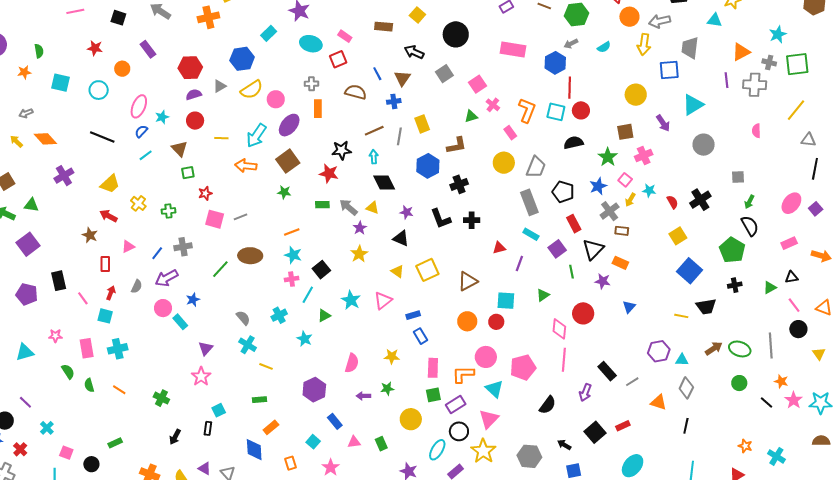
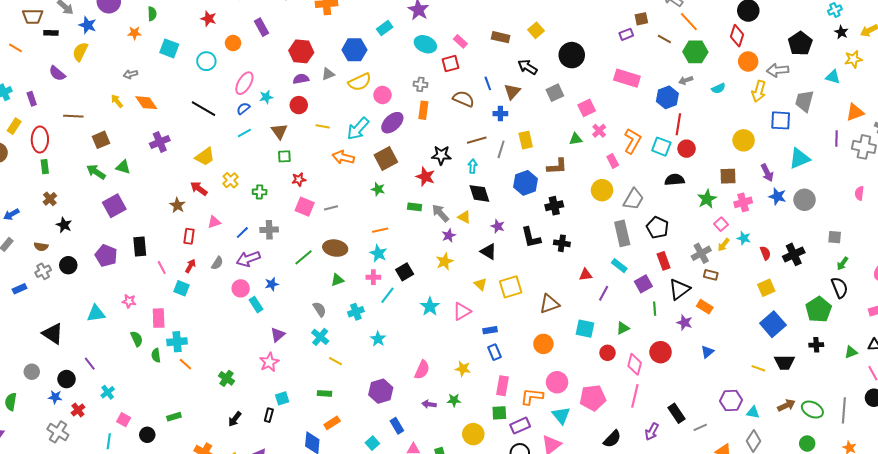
blue star: (598, 186) -> (777, 196), moved, turned 30
green triangle: (324, 316) -> (337, 280), moved
red circle: (496, 322) -> (607, 353), moved
cyan cross: (118, 349) -> (177, 342), moved

